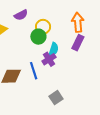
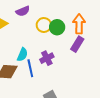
green circle: (38, 37) -> (57, 27), moved
cyan semicircle: (54, 49) -> (22, 55), moved

